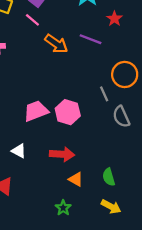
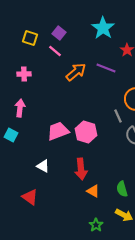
orange arrow: (56, 44) -> (76, 72), turned -75
red arrow: (62, 154) -> (81, 169), turned 80
green star: (63, 208) -> (96, 225), moved

